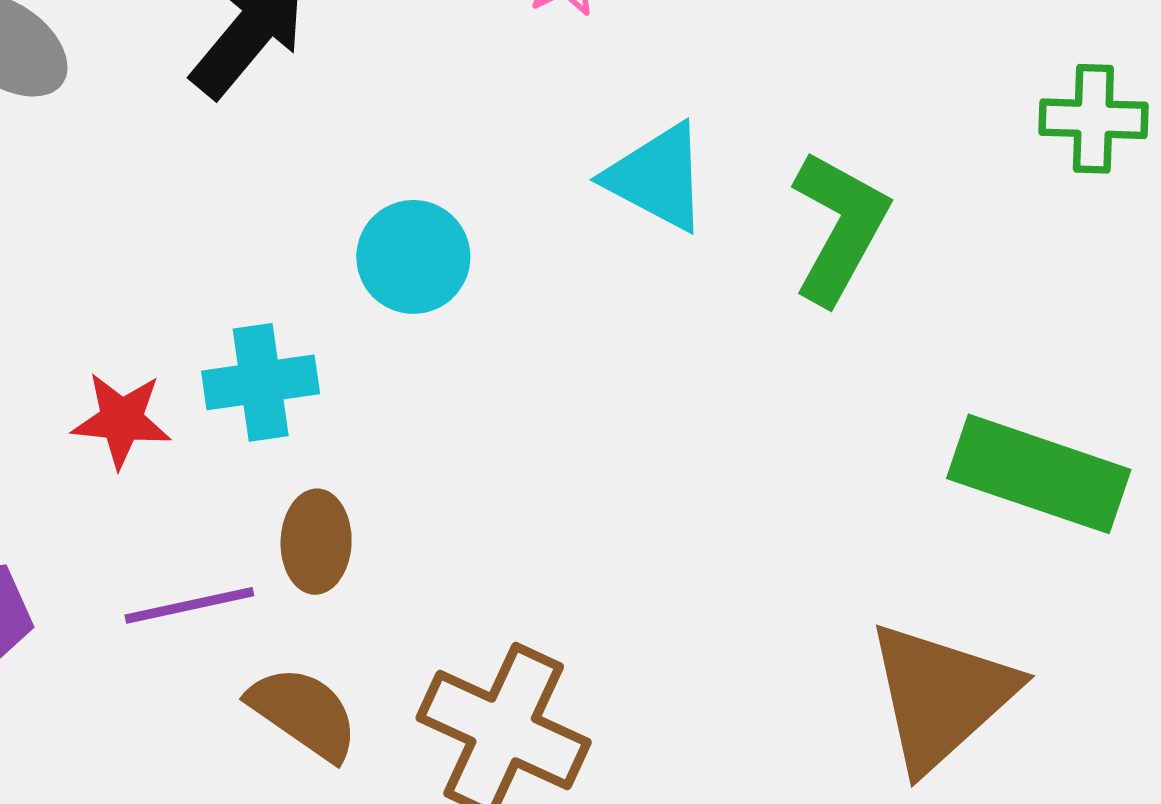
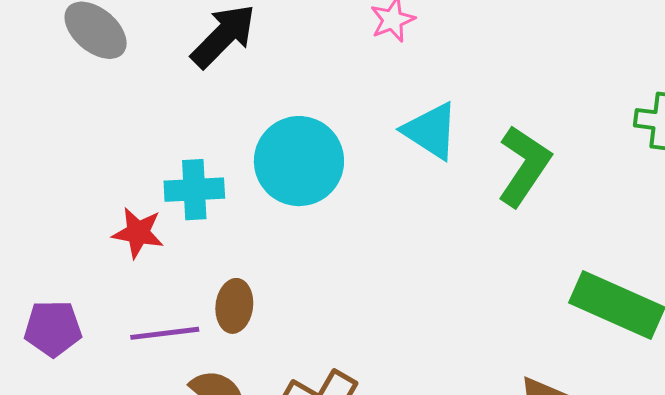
cyan circle: (413, 257) -> (299, 161), size x1.5
cyan cross: (261, 382) -> (194, 190), moved

